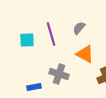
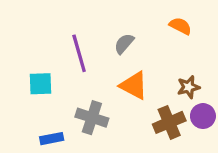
cyan square: (27, 40) -> (40, 84), moved

